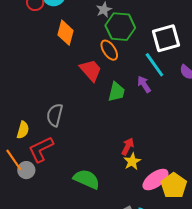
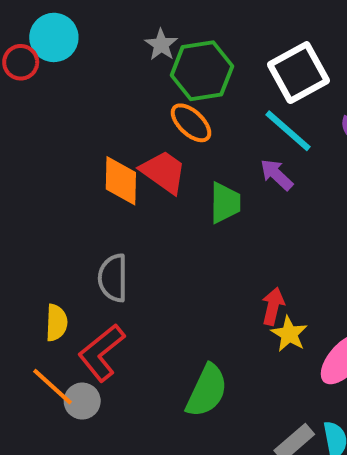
orange diamond: (66, 33) -> (121, 181), moved
green semicircle: (87, 179) -> (207, 391), turned 104

